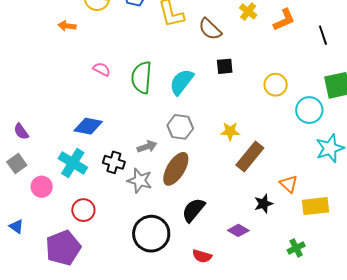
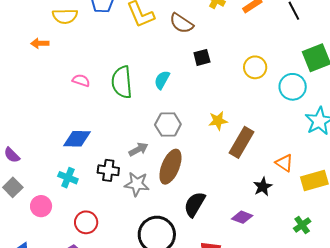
cyan semicircle: (182, 82) -> (162, 80), size x0.7
cyan cross: (73, 163) -> (68, 178), size x0.7

